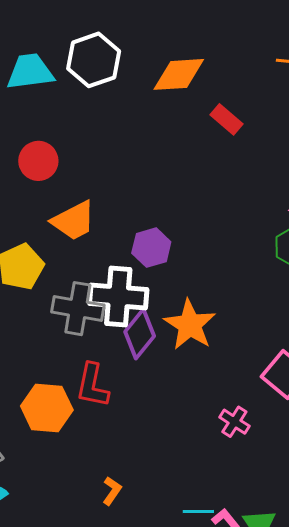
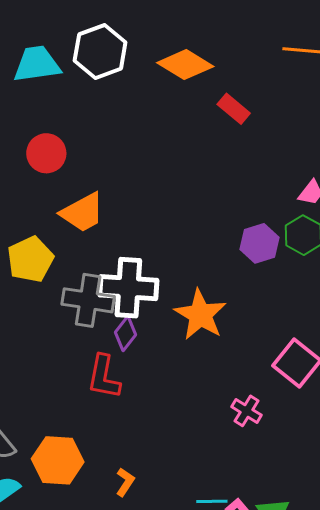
orange diamond: (179, 74) -> (185, 65), turned 36
purple hexagon: (151, 248) -> (260, 243), moved
purple diamond: (140, 334) -> (126, 334), moved, size x0.7
orange hexagon: (47, 408) -> (58, 460), moved

